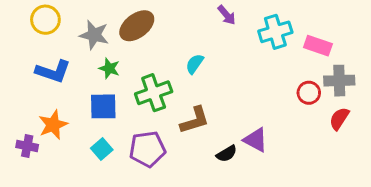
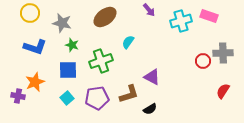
brown ellipse: (137, 26) -> (105, 17), moved
pink rectangle: (318, 46) -> (209, 16), moved
red semicircle: (339, 119) -> (223, 91), moved
brown L-shape: (195, 120) -> (129, 94), moved
purple triangle: (256, 140) -> (152, 77), moved
black semicircle: (227, 154) -> (150, 109), moved

